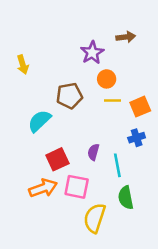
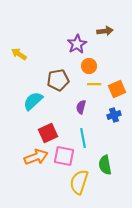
yellow arrow: (23, 65) -> (19, 54), turned 140
purple semicircle: (93, 152) -> (81, 107), moved
cyan line: (117, 165) -> (83, 138), moved

